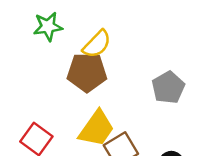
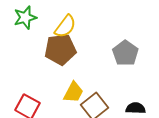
yellow trapezoid: (97, 129) -> (73, 92), size x0.7

